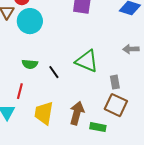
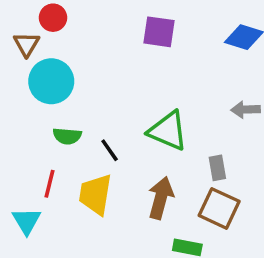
cyan circle: (30, 21) -> (51, 81), moved
yellow trapezoid: (44, 113) -> (95, 194), moved
brown arrow: (77, 113) -> (161, 198), moved

